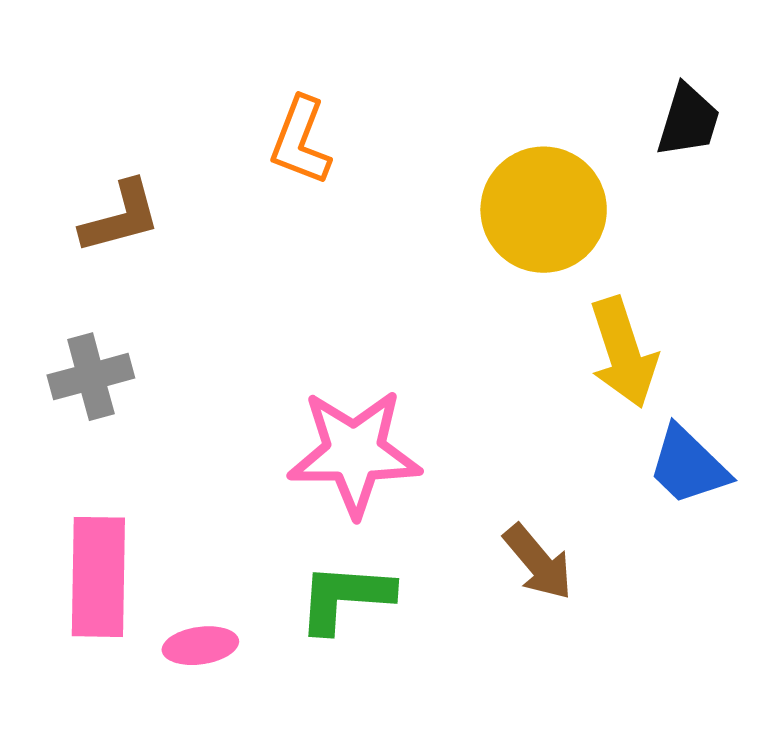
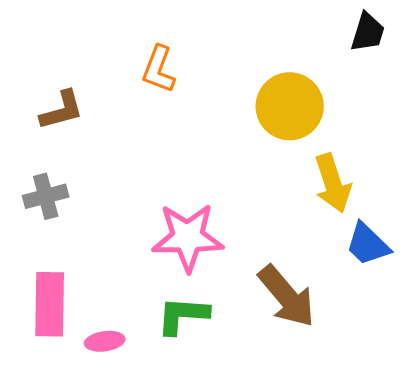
black trapezoid: (688, 121) -> (368, 32), moved
brown arrow: (538, 562) -> (287, 296), size x1.5

